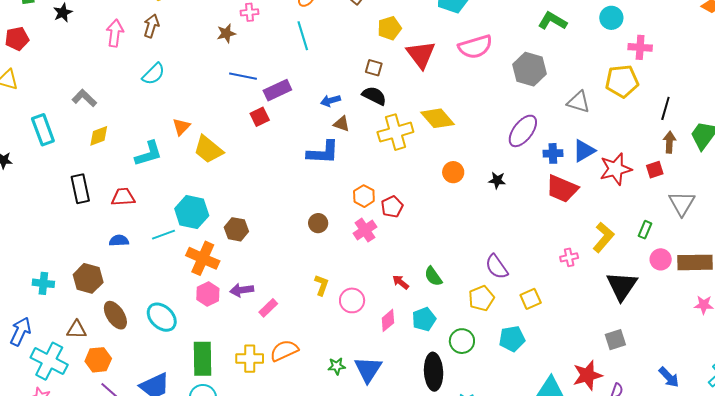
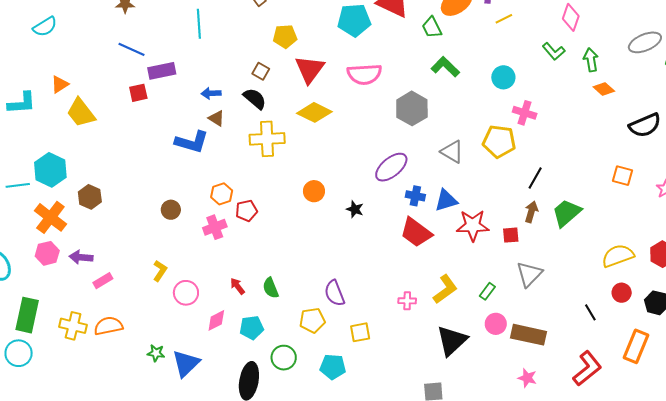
yellow diamond: (437, 118) -> (314, 112), moved, turned -36

